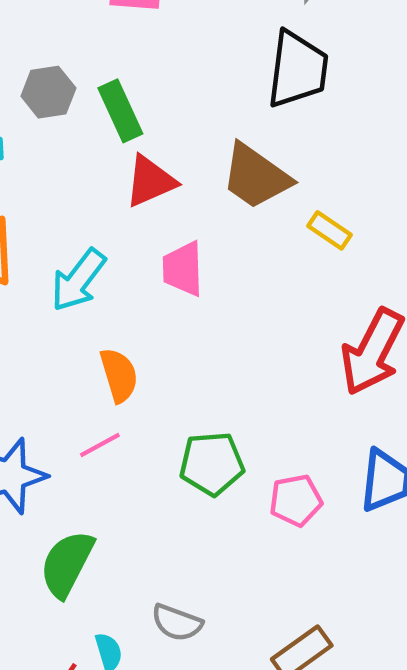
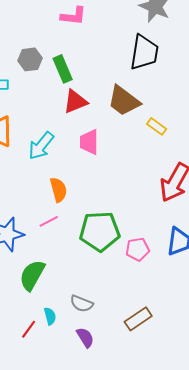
green pentagon: (212, 464) -> (100, 231), size x1.4

